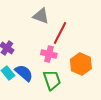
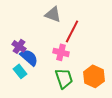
orange hexagon: (81, 64) -> (94, 76), moved
blue semicircle: (24, 73) -> (29, 57), moved

